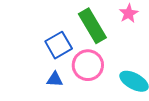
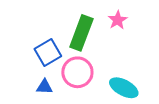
green rectangle: (92, 26) -> (81, 33), turned 52

